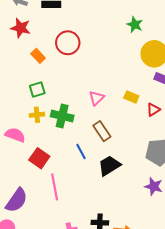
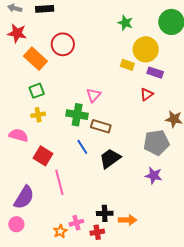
orange rectangle: (38, 56) -> (35, 59), size x1.6
yellow rectangle: (131, 97) -> (127, 65), moved
red triangle: (153, 110) -> (147, 94), moved
green cross: (62, 116) -> (77, 115), moved
brown rectangle: (102, 131) -> (101, 126), turned -36

